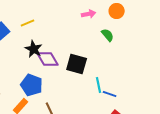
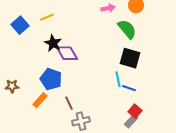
green semicircle: (108, 35) -> (127, 29), size x1.5
black square: (77, 64) -> (130, 58), moved

